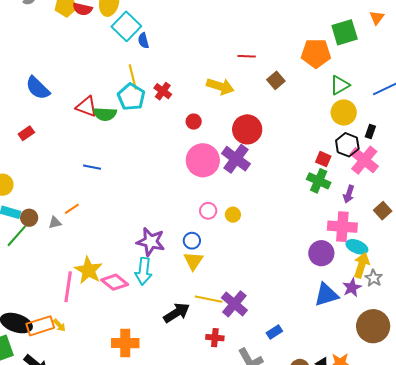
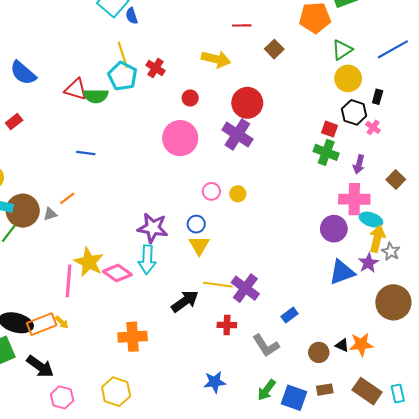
pink circle: (203, 160) -> (180, 138), moved
pink cross: (364, 160) -> (373, 127), size x0.5
brown circle: (29, 218) -> (23, 211), size x1.8

